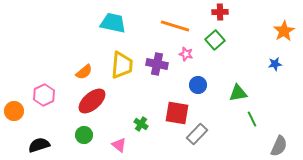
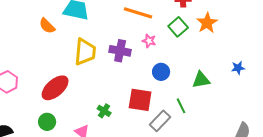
orange star: (284, 31) -> (207, 23), moved
blue star: (275, 64) -> (238, 68), moved
orange semicircle: (84, 72) -> (47, 26), moved, turned 84
green line: (252, 119) -> (181, 106), moved

